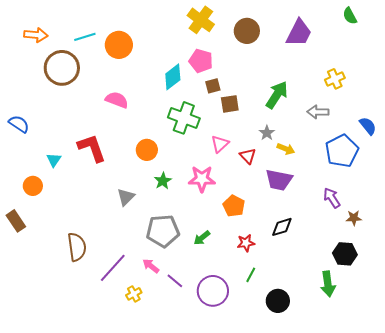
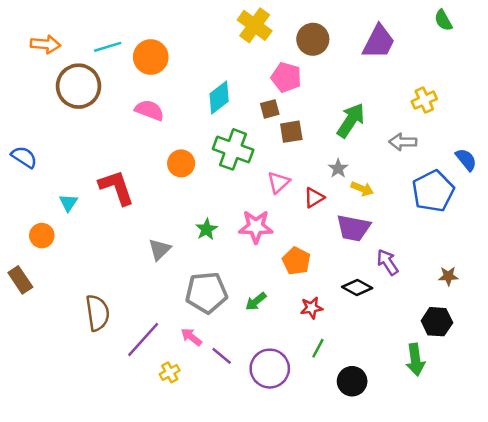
pink pentagon: (201, 61) -> (286, 77), moved
pink semicircle: (117, 100) -> (149, 110), moved
orange circle: (147, 150) -> (181, 163), moved
red triangle: (248, 156) -> (314, 198), turned 42
purple arrow: (332, 198) -> (388, 262), moved
black diamond: (282, 227) -> (357, 287), turned 45

